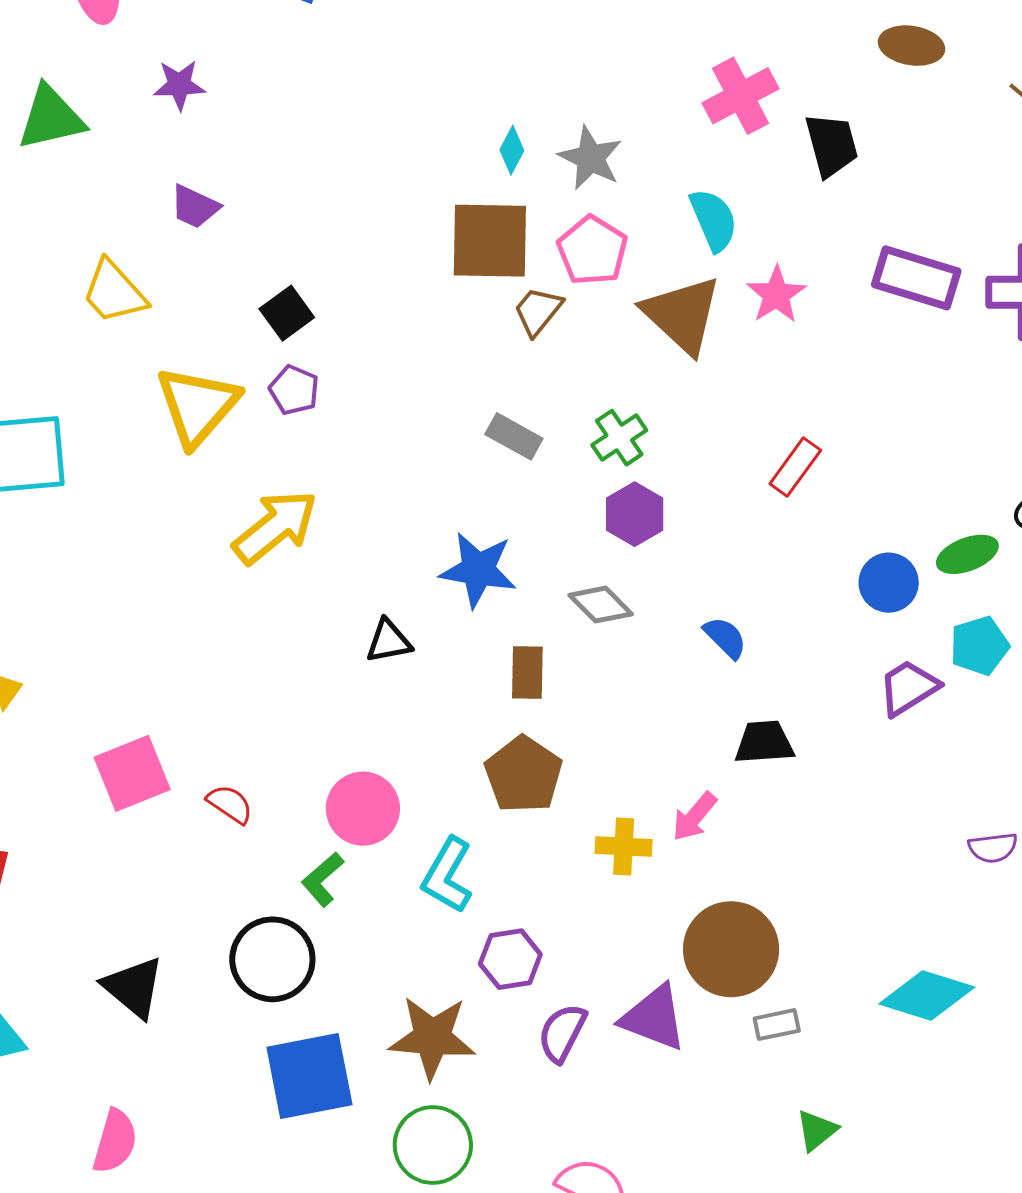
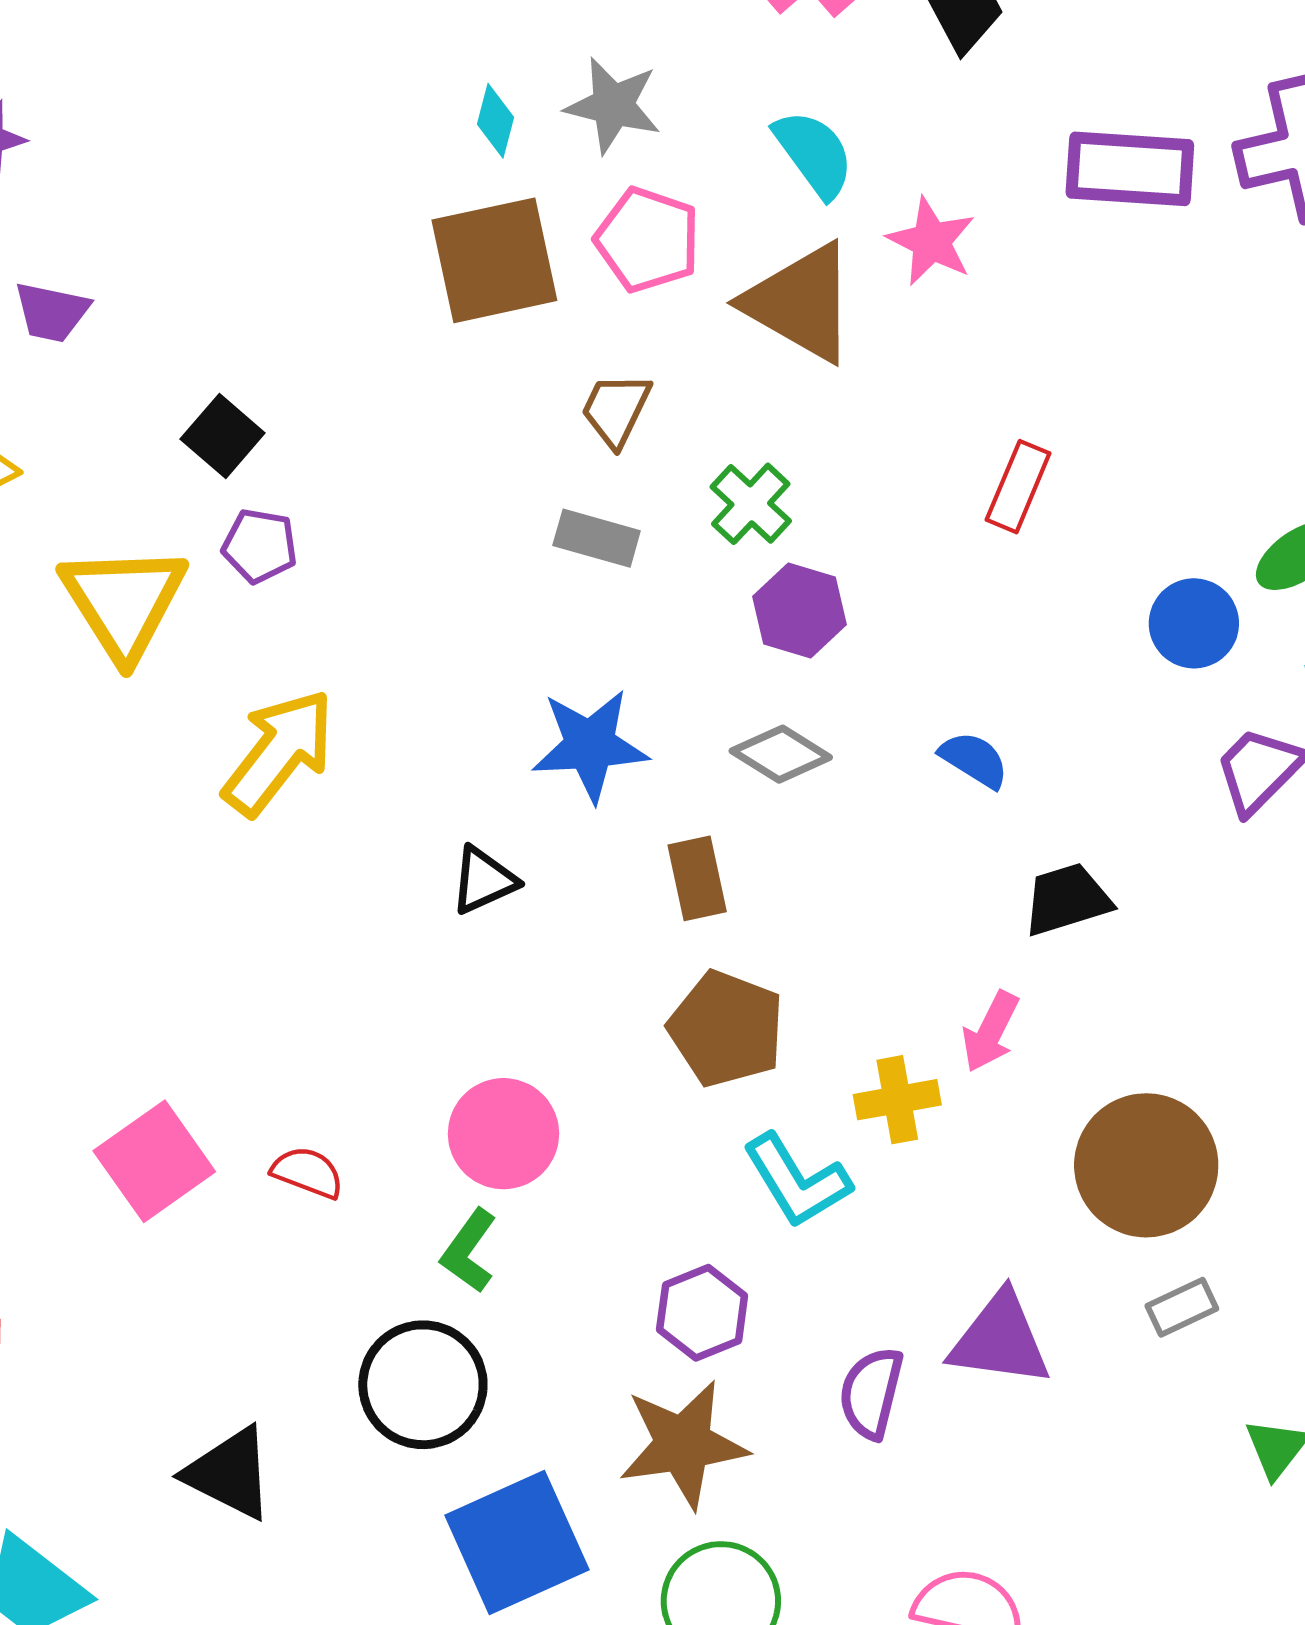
brown trapezoid: (538, 311) -> (616, 410), moved
cyan L-shape: (447, 875) -> (797, 1181), moved, turned -48
brown circle: (731, 949) -> (1146, 1165), moved
purple hexagon: (510, 959) -> (702, 1313), moved

